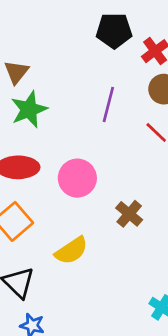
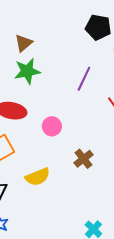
pink circle: (77, 178) -> (52, 126), size x0.7

